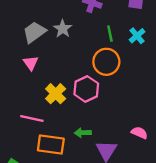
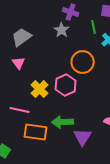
gray star: (63, 29) -> (62, 30), moved
green line: (110, 33) -> (94, 27), moved
green arrow: (83, 133) -> (63, 122), size x1.5

